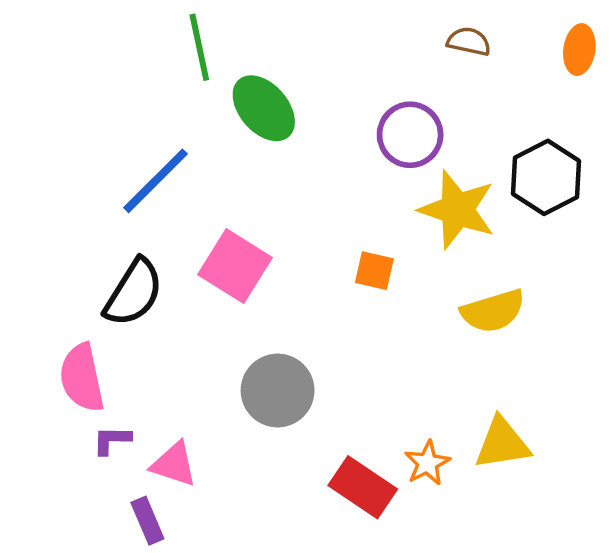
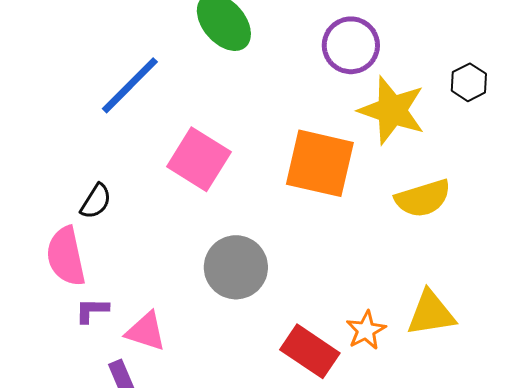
black hexagon: (546, 177) -> (469, 82), size x0.6
orange square: (374, 271) -> (320, 163), size x2.0
black semicircle: (134, 293) -> (96, 201), moved, size x0.6

